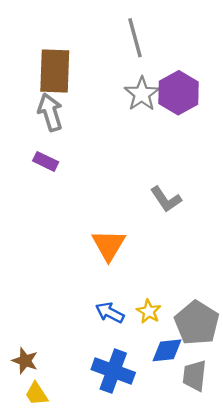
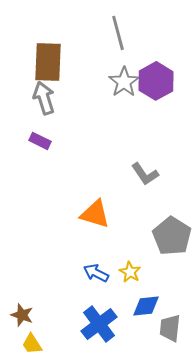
orange triangle: (109, 245) -> (95, 214), turned -44
gray pentagon: (197, 323) -> (172, 236), moved
blue cross: (113, 371) -> (99, 324), turned 33

